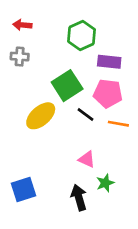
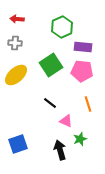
black line: (85, 114) -> (50, 103), moved
yellow ellipse: (41, 116) -> (16, 75), moved
orange line: (118, 124) -> (88, 104), moved, turned 63

